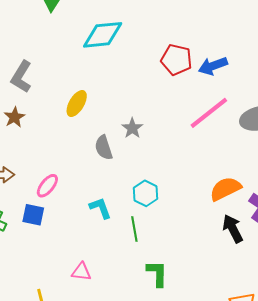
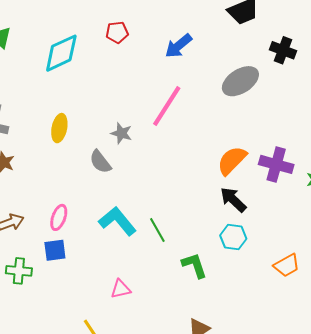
red pentagon: (176, 60) -> (117, 32), moved, size x0.7
pink line: (209, 113) -> (167, 106), moved
cyan hexagon: (146, 193) -> (233, 237), moved
cyan L-shape: (100, 208) -> (117, 221), size x1.5
black arrow: (233, 229) -> (233, 200), moved

